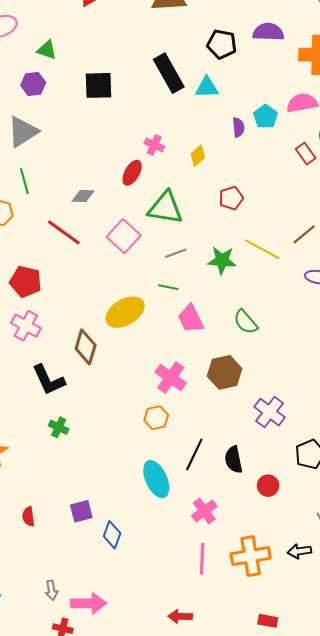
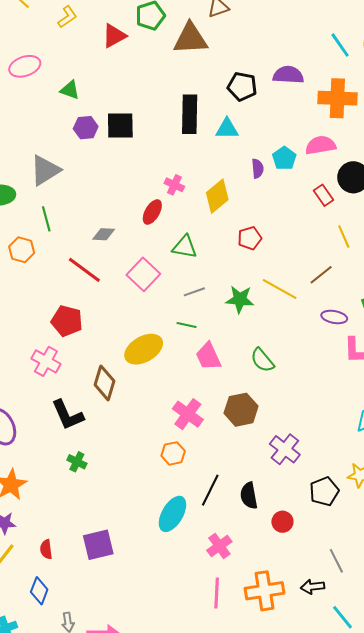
black rectangle: (169, 73) -> (190, 114), turned 30
purple hexagon: (33, 84) -> (86, 128), moved
yellow diamond: (198, 156) -> (217, 196), size x1.6
green triangle: (165, 208) -> (185, 247), size x0.7
red pentagon: (26, 282) -> (67, 321), moved
cyan ellipse: (156, 479) -> (172, 514), turned 54
purple square: (81, 511) -> (98, 545), size x1.4
blue diamond: (112, 535) -> (39, 591), moved

